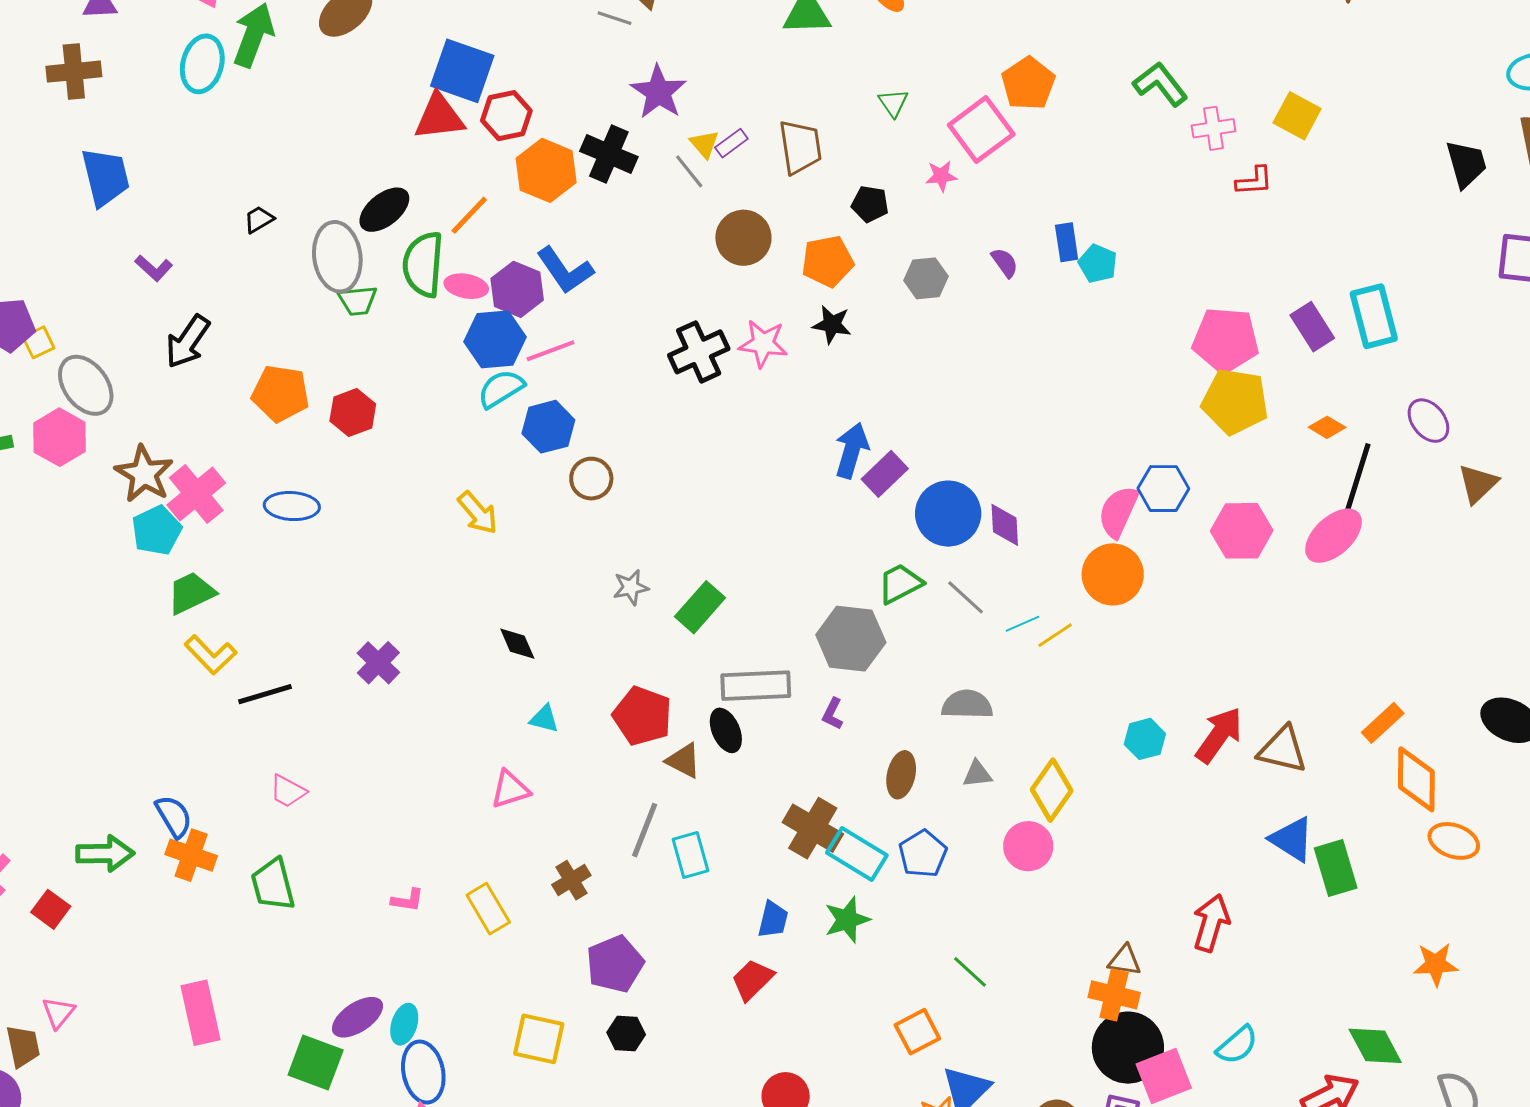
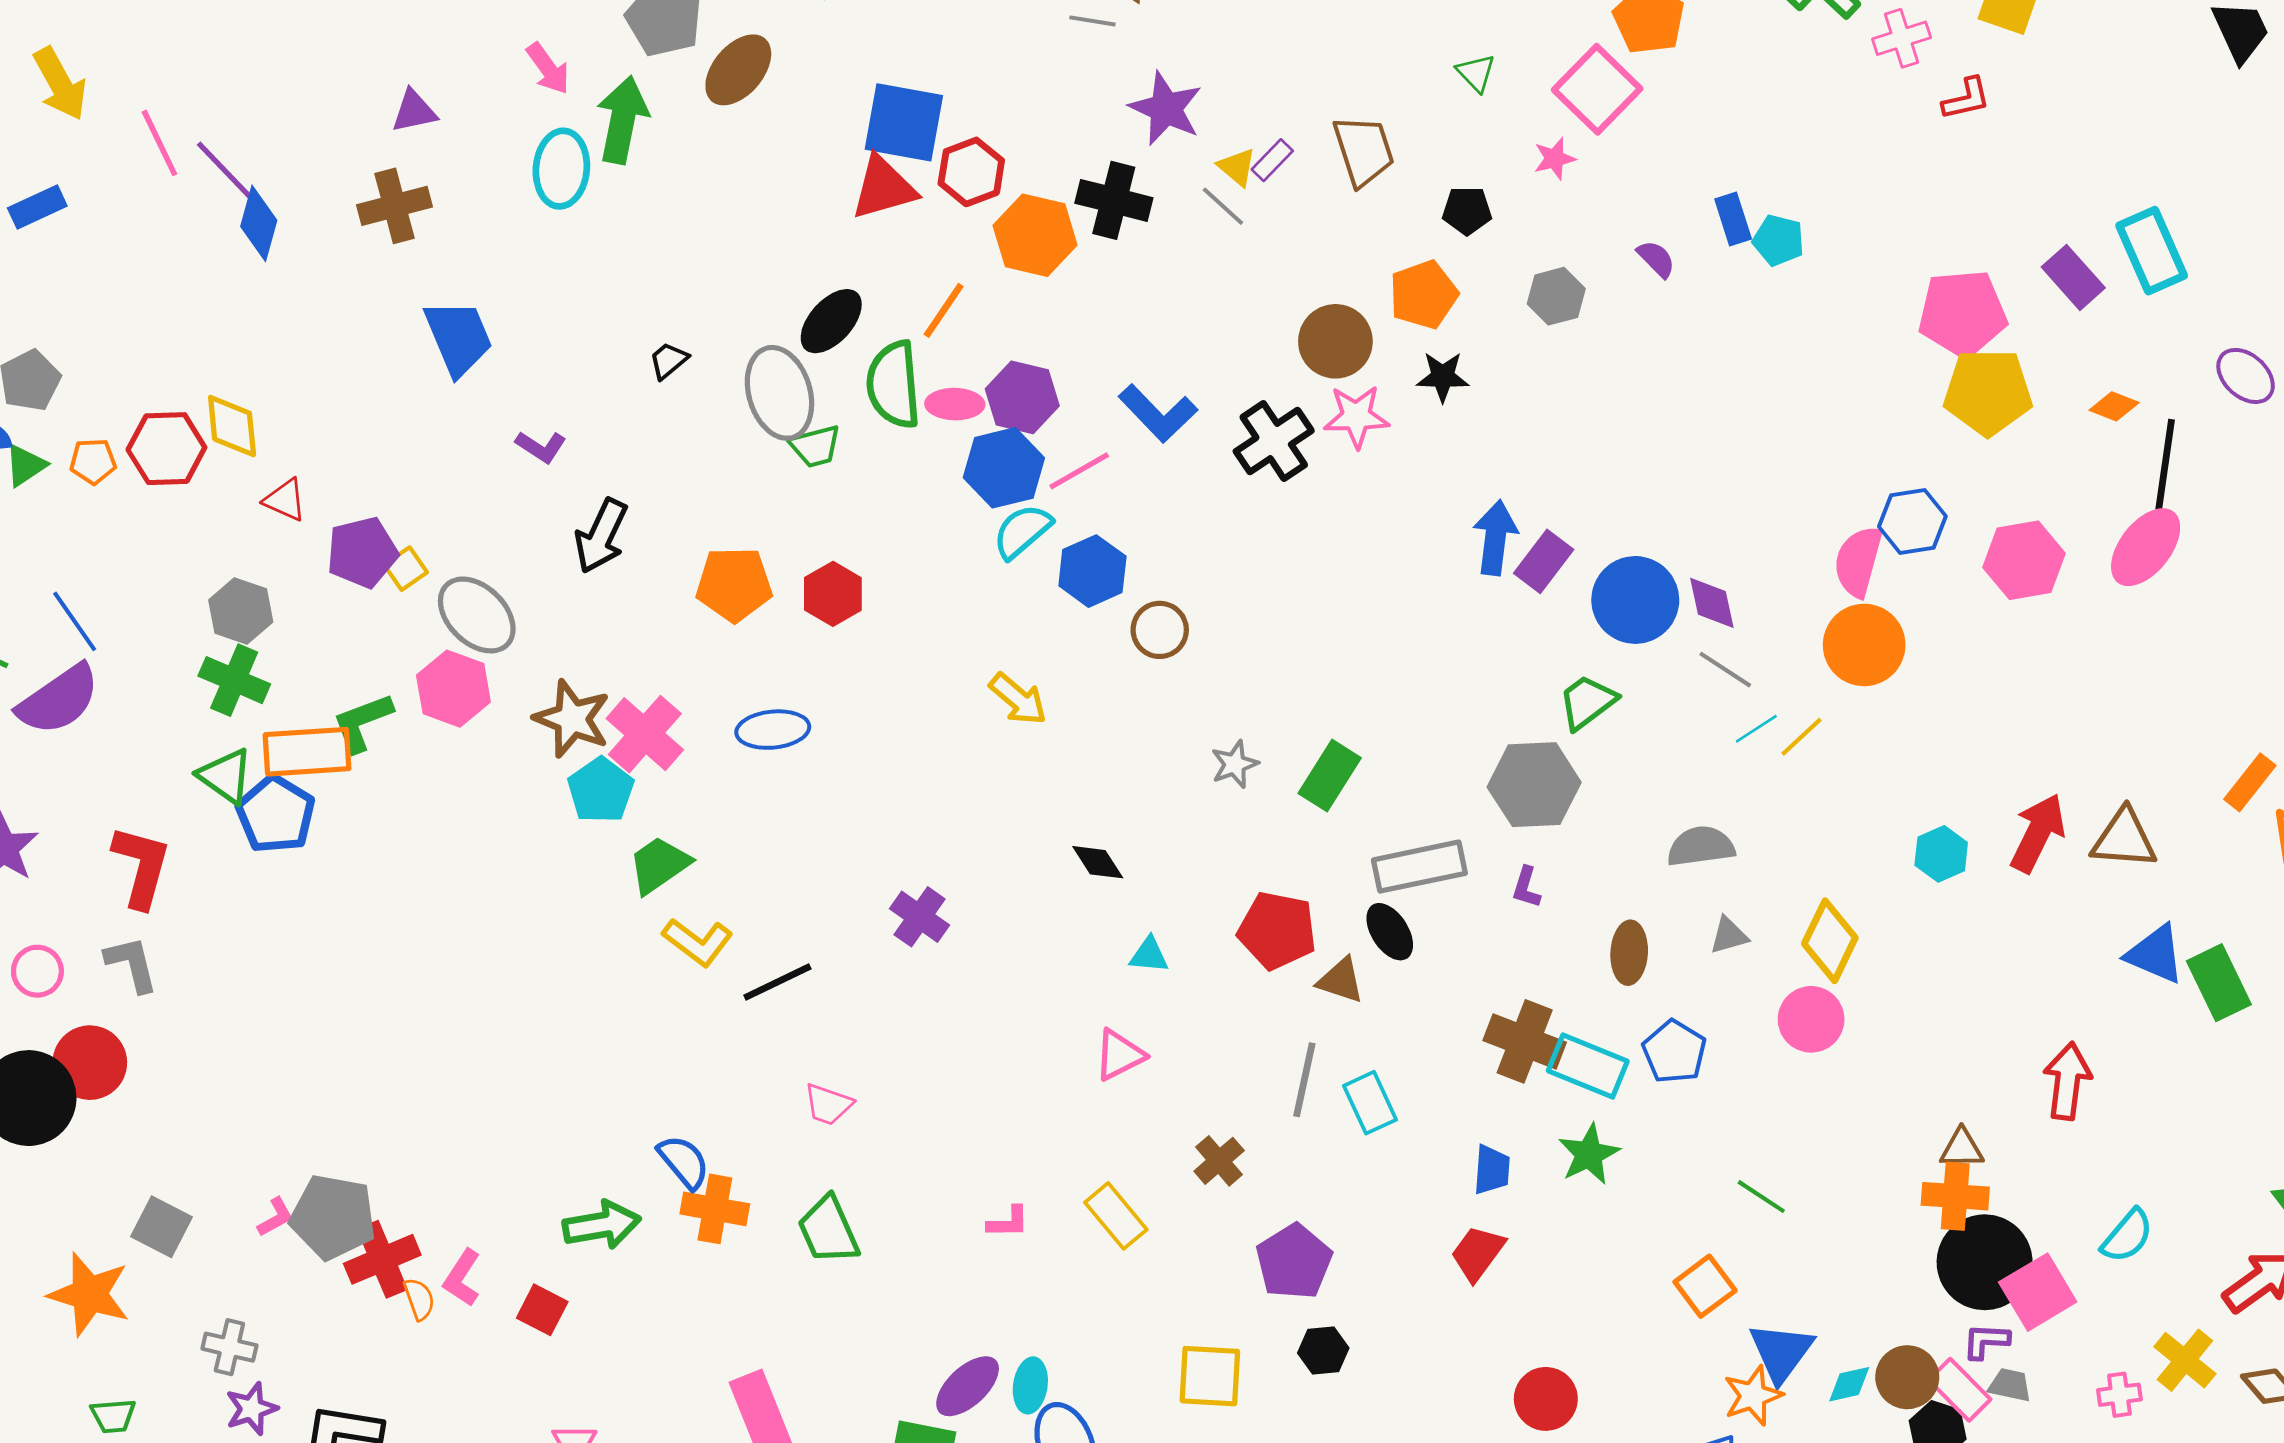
brown circle: (743, 238) -> (1335, 341), moved
blue L-shape: (565, 270) -> (1158, 413), moved
gray line: (966, 597) -> (1725, 670), moved

